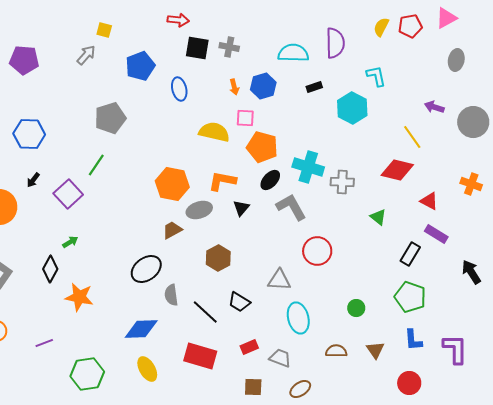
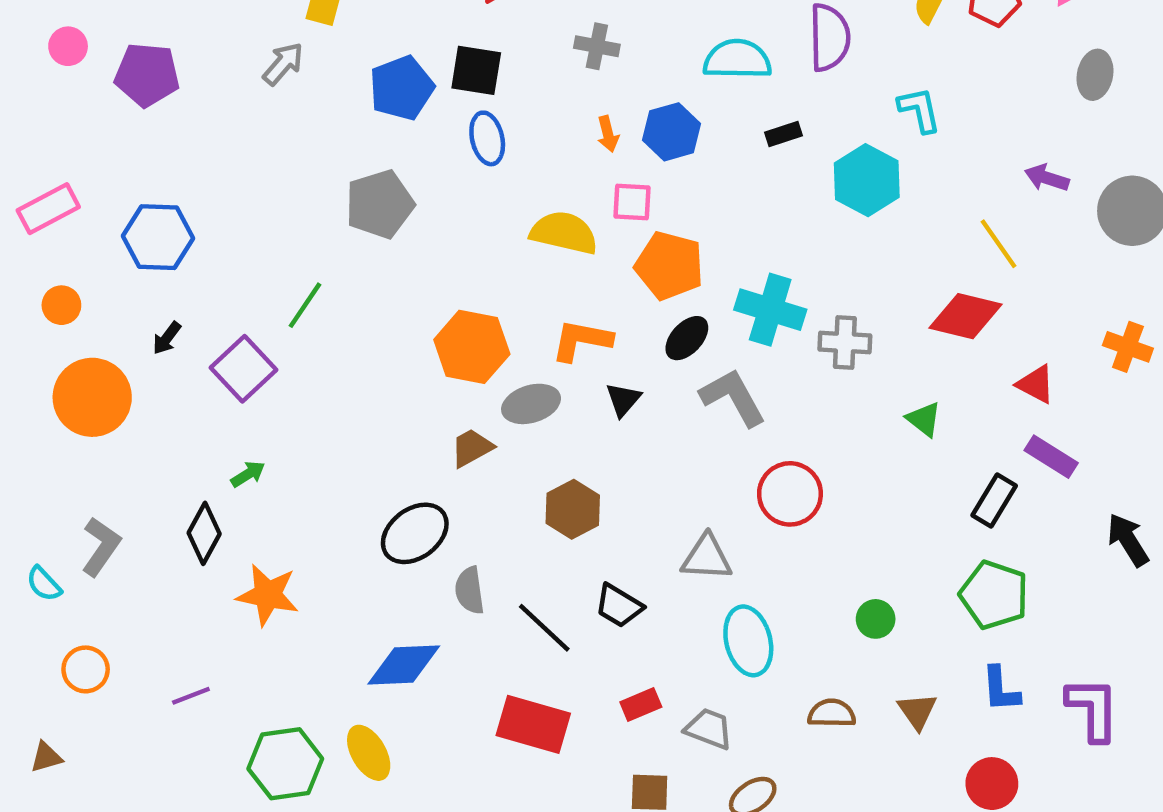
black square: (197, 48) -> (476, 70), moved
gray pentagon: (110, 118) -> (380, 204), moved
yellow ellipse: (147, 369) -> (369, 753), moved

